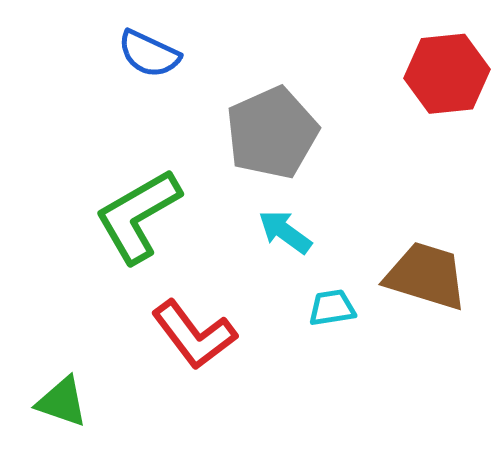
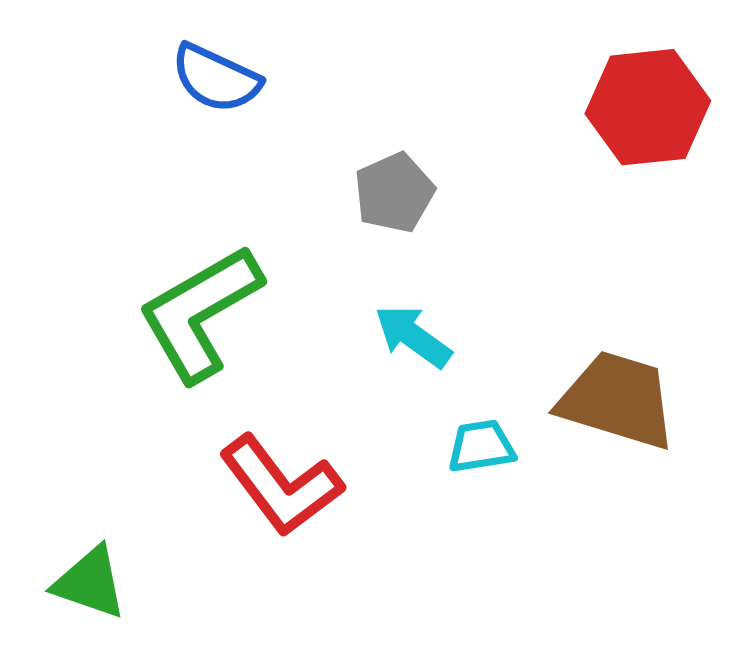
gray pentagon: (272, 133) -> (394, 193), size x0.6

